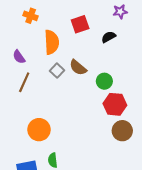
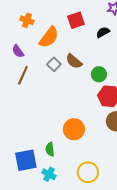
orange cross: (31, 16) -> (27, 20), moved
orange semicircle: (52, 42) -> (49, 37), turned 40
orange circle: (39, 130) -> (74, 129), moved

